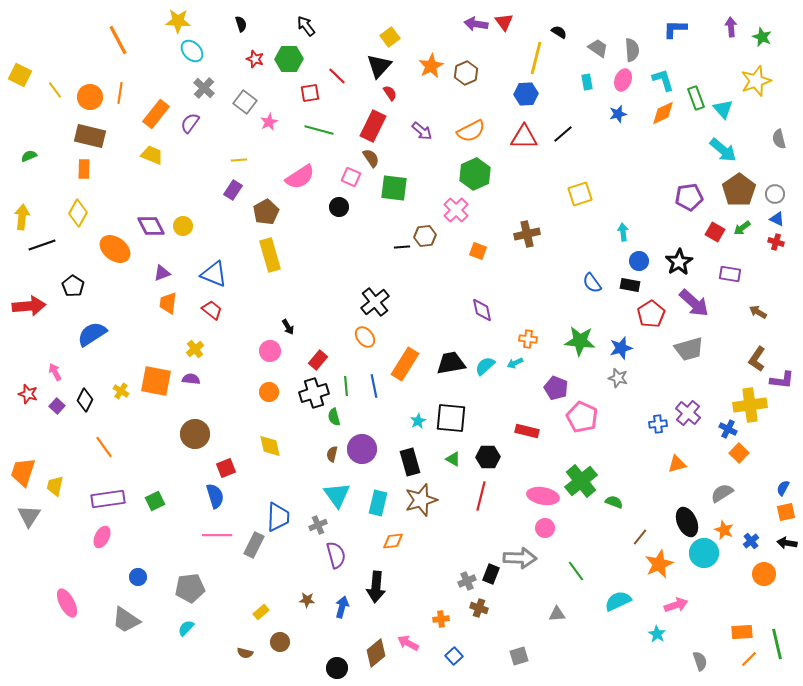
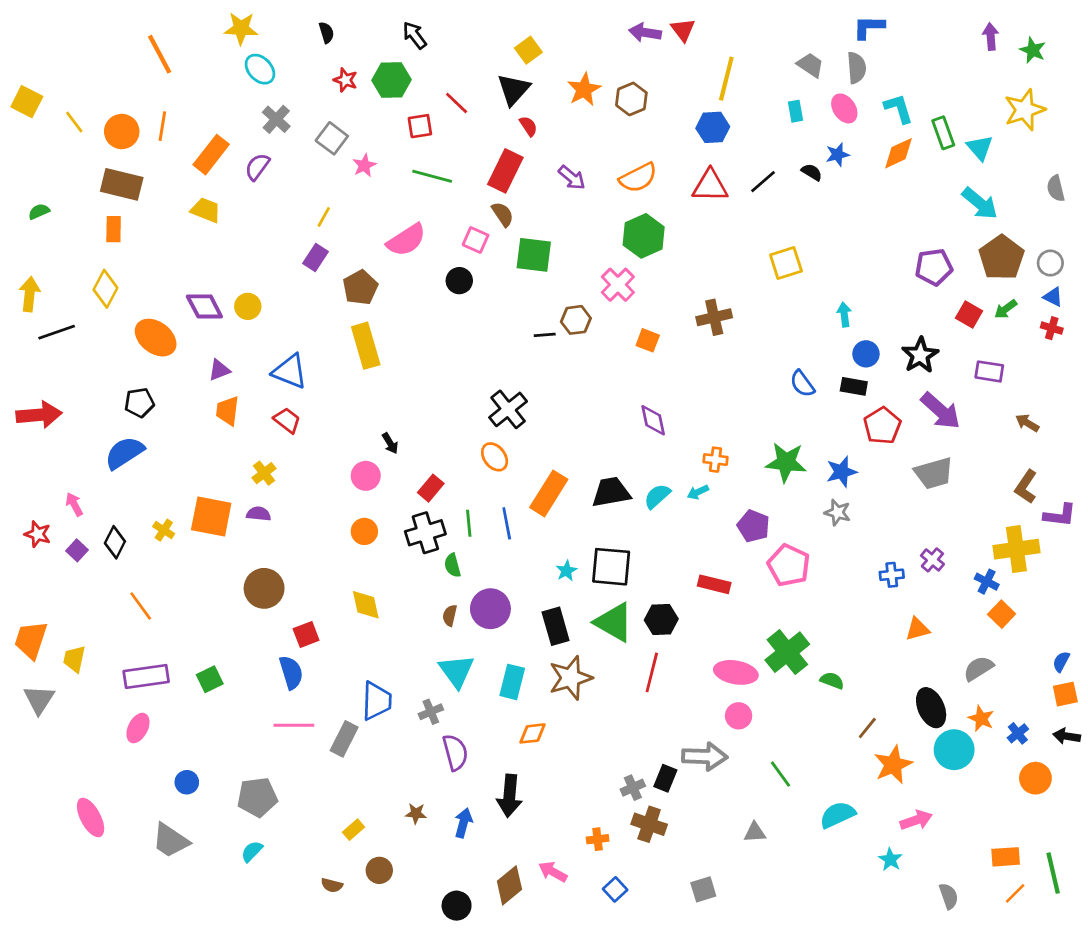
blue L-shape: (675, 29) -> (869, 27), moved
black semicircle: (559, 32) -> (812, 172), moved
pink ellipse: (623, 80) -> (844, 108), turned -55
yellow line: (239, 160) -> (324, 217), turned -56
black pentagon: (73, 286) -> (139, 403), moved, turned 30
purple cross: (688, 413) -> (932, 560), size x0.7
green triangle: (453, 459) -> (614, 622), size x2.0
brown cross: (479, 608) -> (649, 824), size x1.4

